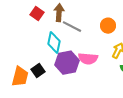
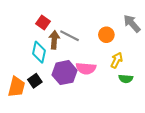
brown arrow: (59, 13) -> (54, 40), moved
red square: (37, 14) -> (43, 22), moved
cyan diamond: (54, 43) -> (39, 52), moved

